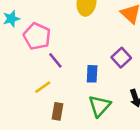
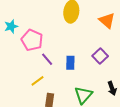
blue rectangle: (92, 74) -> (70, 63), moved

